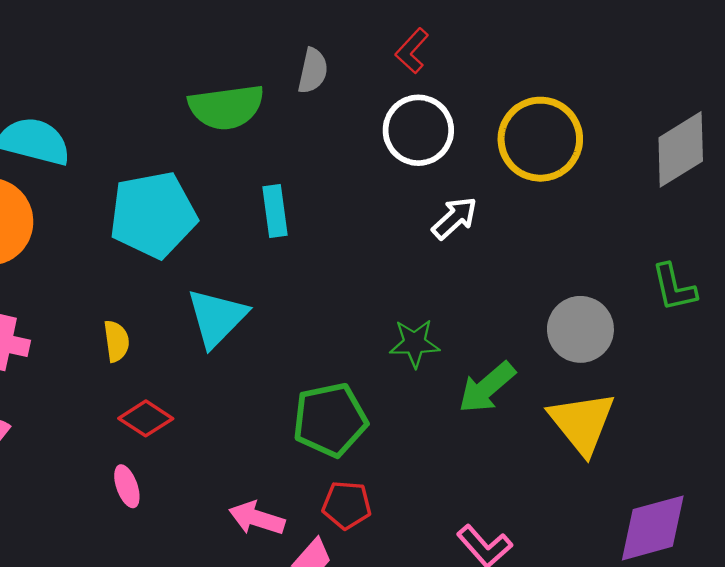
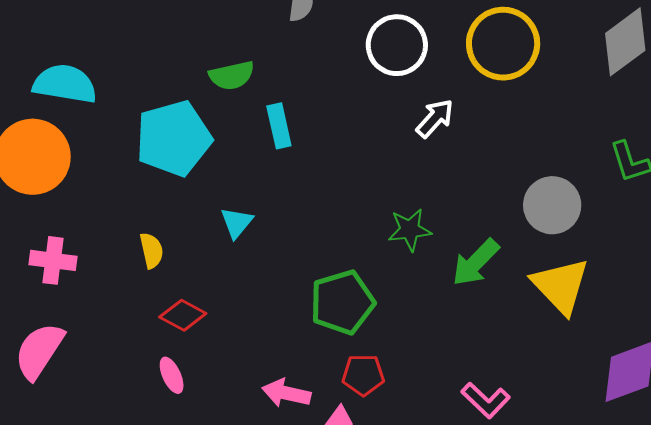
green semicircle: (226, 107) -> (232, 75), moved, size x0.7
cyan triangle: (217, 318) -> (237, 223), size x0.6

